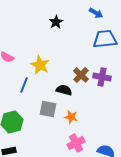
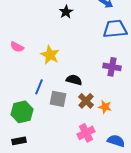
brown cross: (81, 75) -> (86, 101), moved
blue line: (24, 85) -> (39, 87), moved
orange star: (71, 117) -> (105, 107), moved

